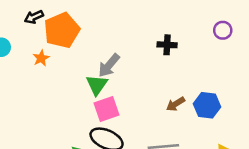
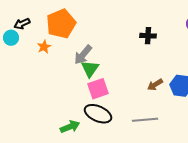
black arrow: (34, 17) -> (22, 24), moved
gray arrow: (109, 65) -> (83, 55), moved

